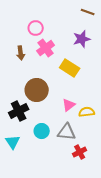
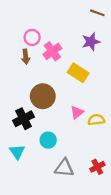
pink circle: (36, 28) -> (32, 37), moved
gray triangle: (67, 132) -> (64, 168), moved
red cross: (80, 152) -> (97, 167), moved

